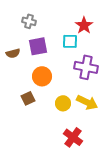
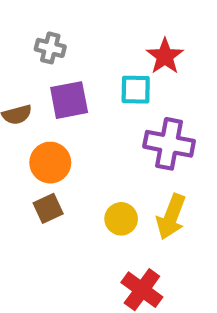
orange circle: (42, 76) -> (50, 163), moved
yellow arrow: (87, 102) -> (171, 217), turned 85

